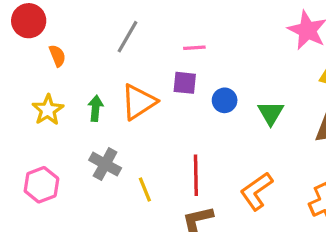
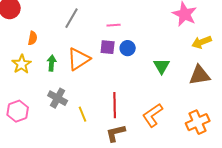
orange semicircle: (57, 56) -> (33, 38), moved, turned 32
blue circle: (225, 100) -> (128, 48), moved

